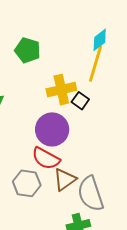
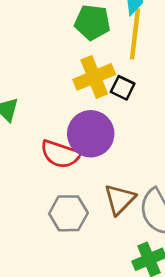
green pentagon: (28, 50) -> (92, 22), moved
red semicircle: (46, 158) -> (60, 154), moved

